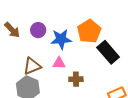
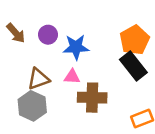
orange pentagon: (89, 31) -> (135, 40), moved
brown cross: (76, 79) -> (92, 98), size x1.6

